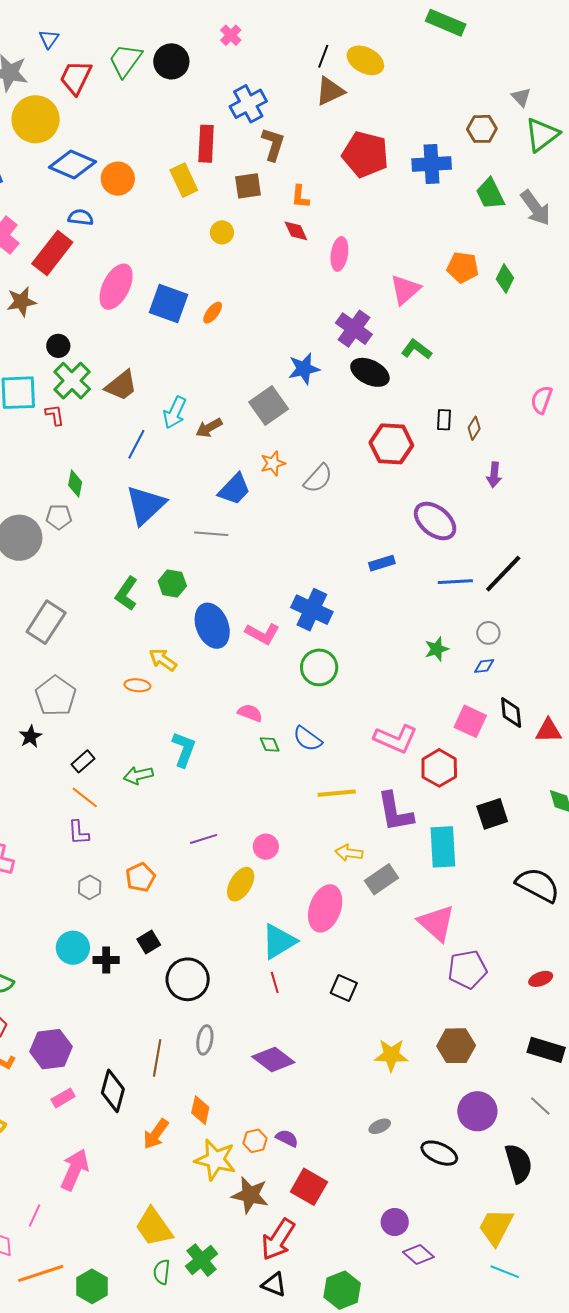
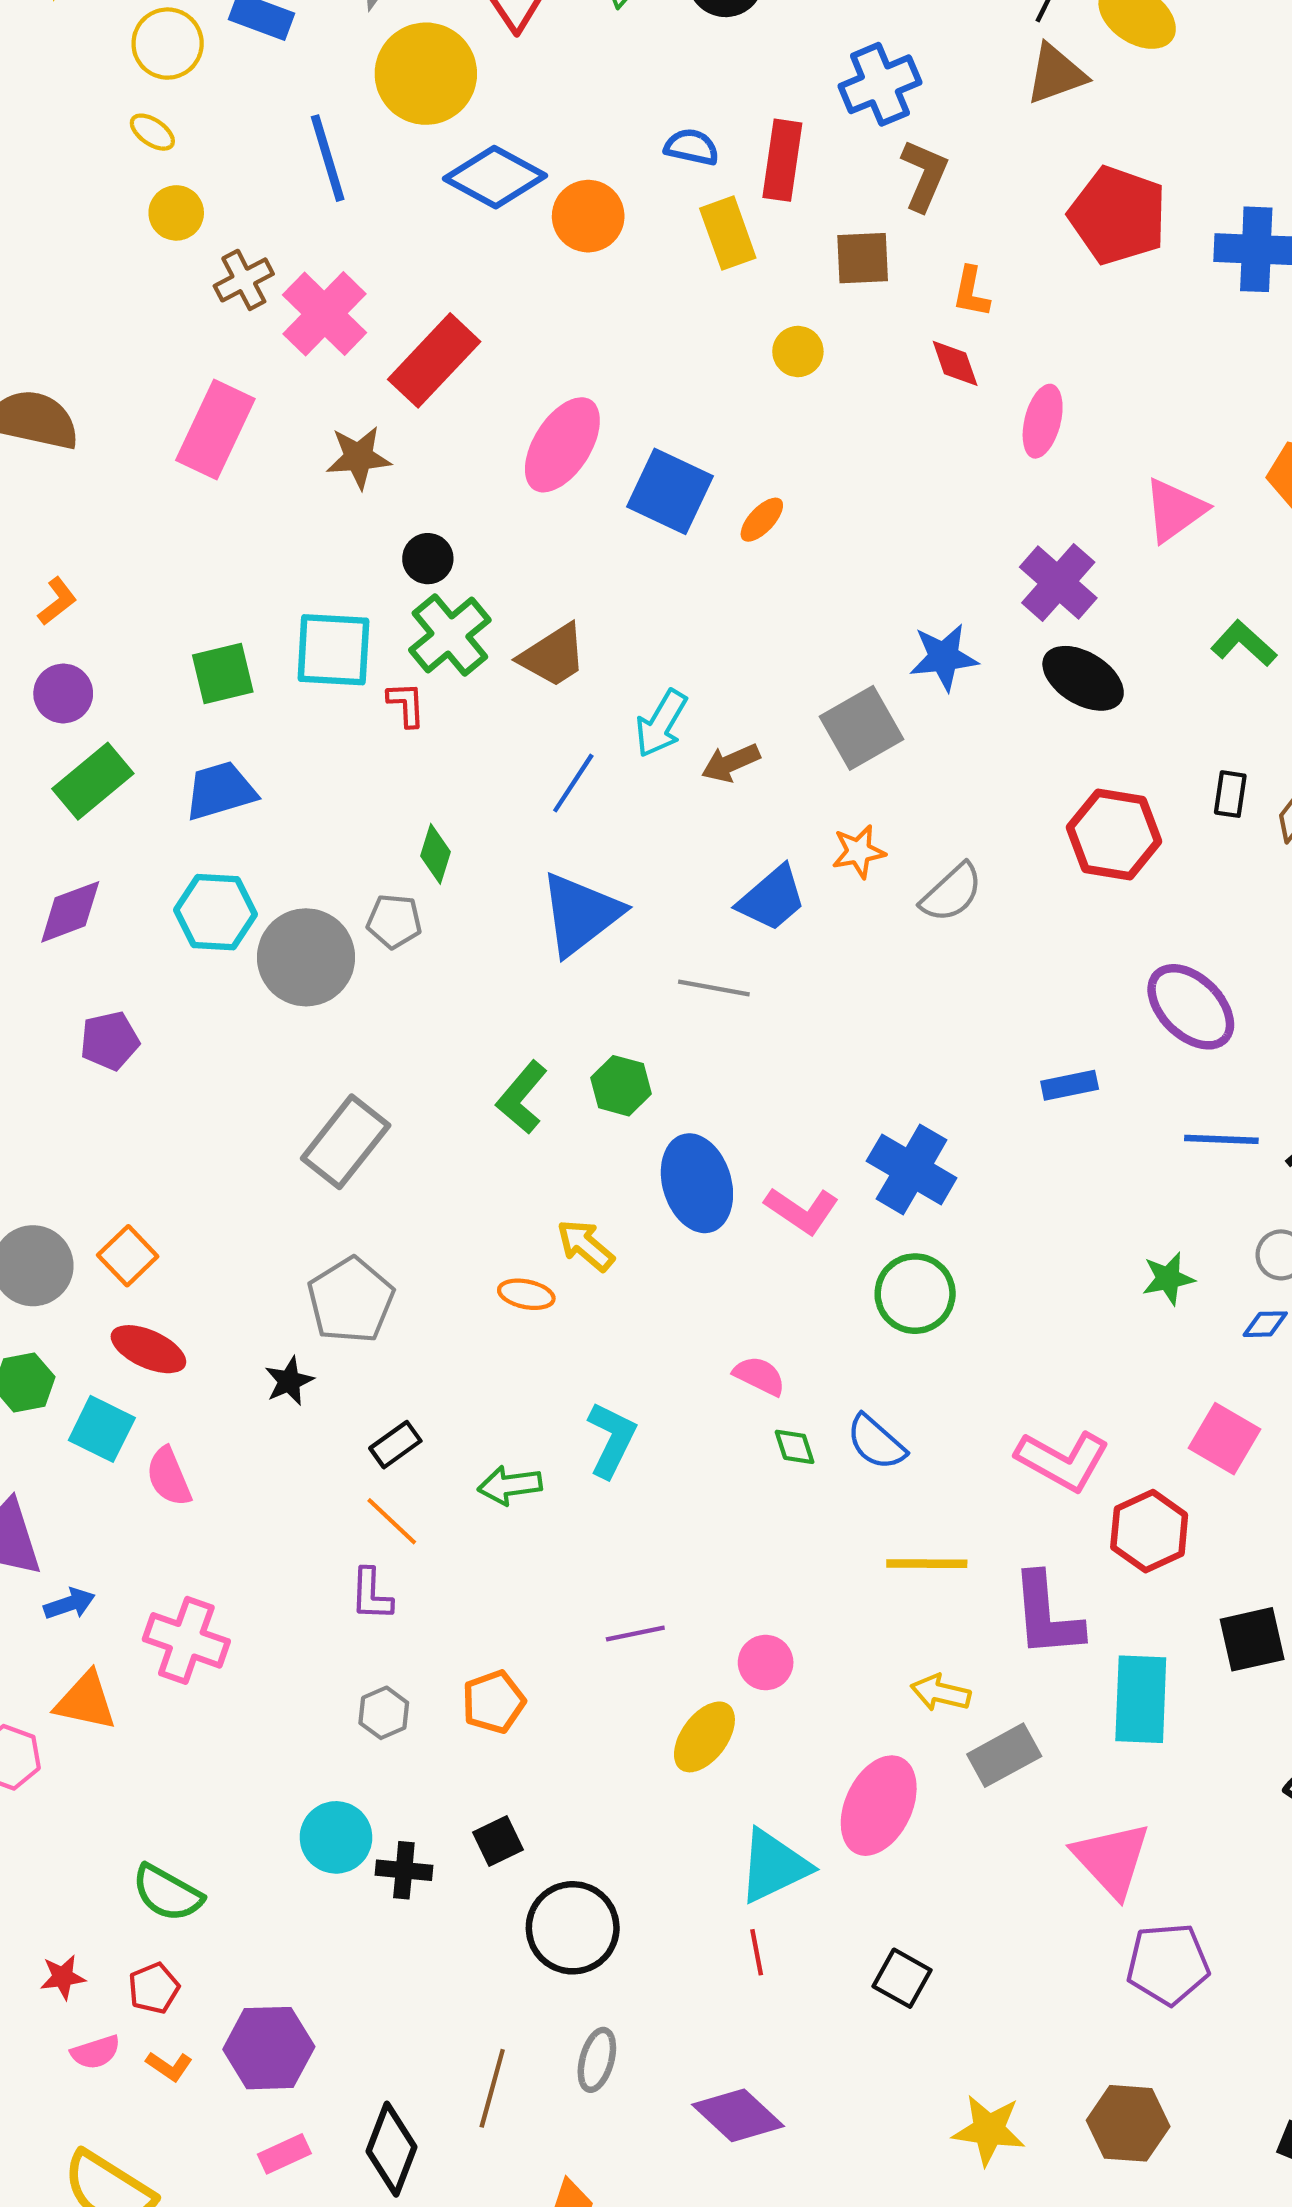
blue semicircle: (81, 217) -> (692, 147), moved
green L-shape: (416, 349) -> (1244, 643), moved

